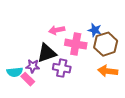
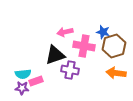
purple star: (33, 66) -> (22, 88), moved
pink rectangle: (28, 79) -> (36, 81), turned -64

